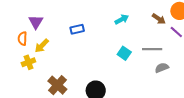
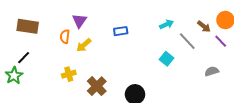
gray line: (152, 49) -> (187, 41), moved, turned 42
yellow cross: (28, 62) -> (69, 74), moved
gray semicircle: (162, 68) -> (212, 71), moved

